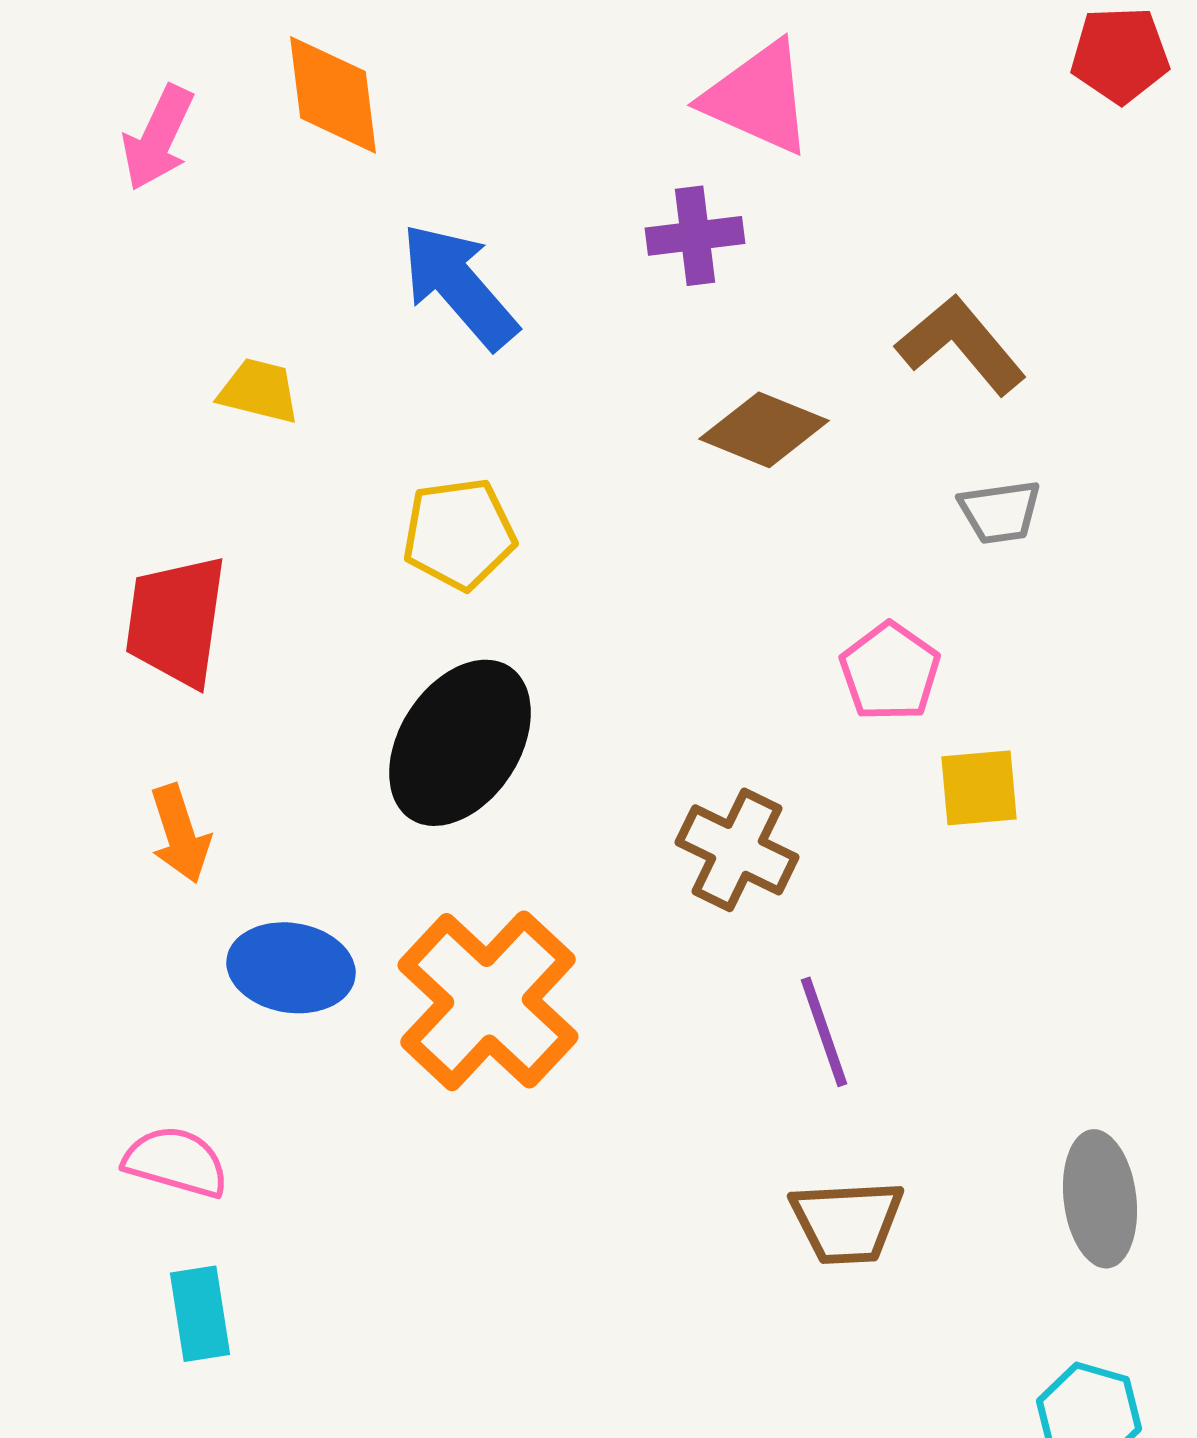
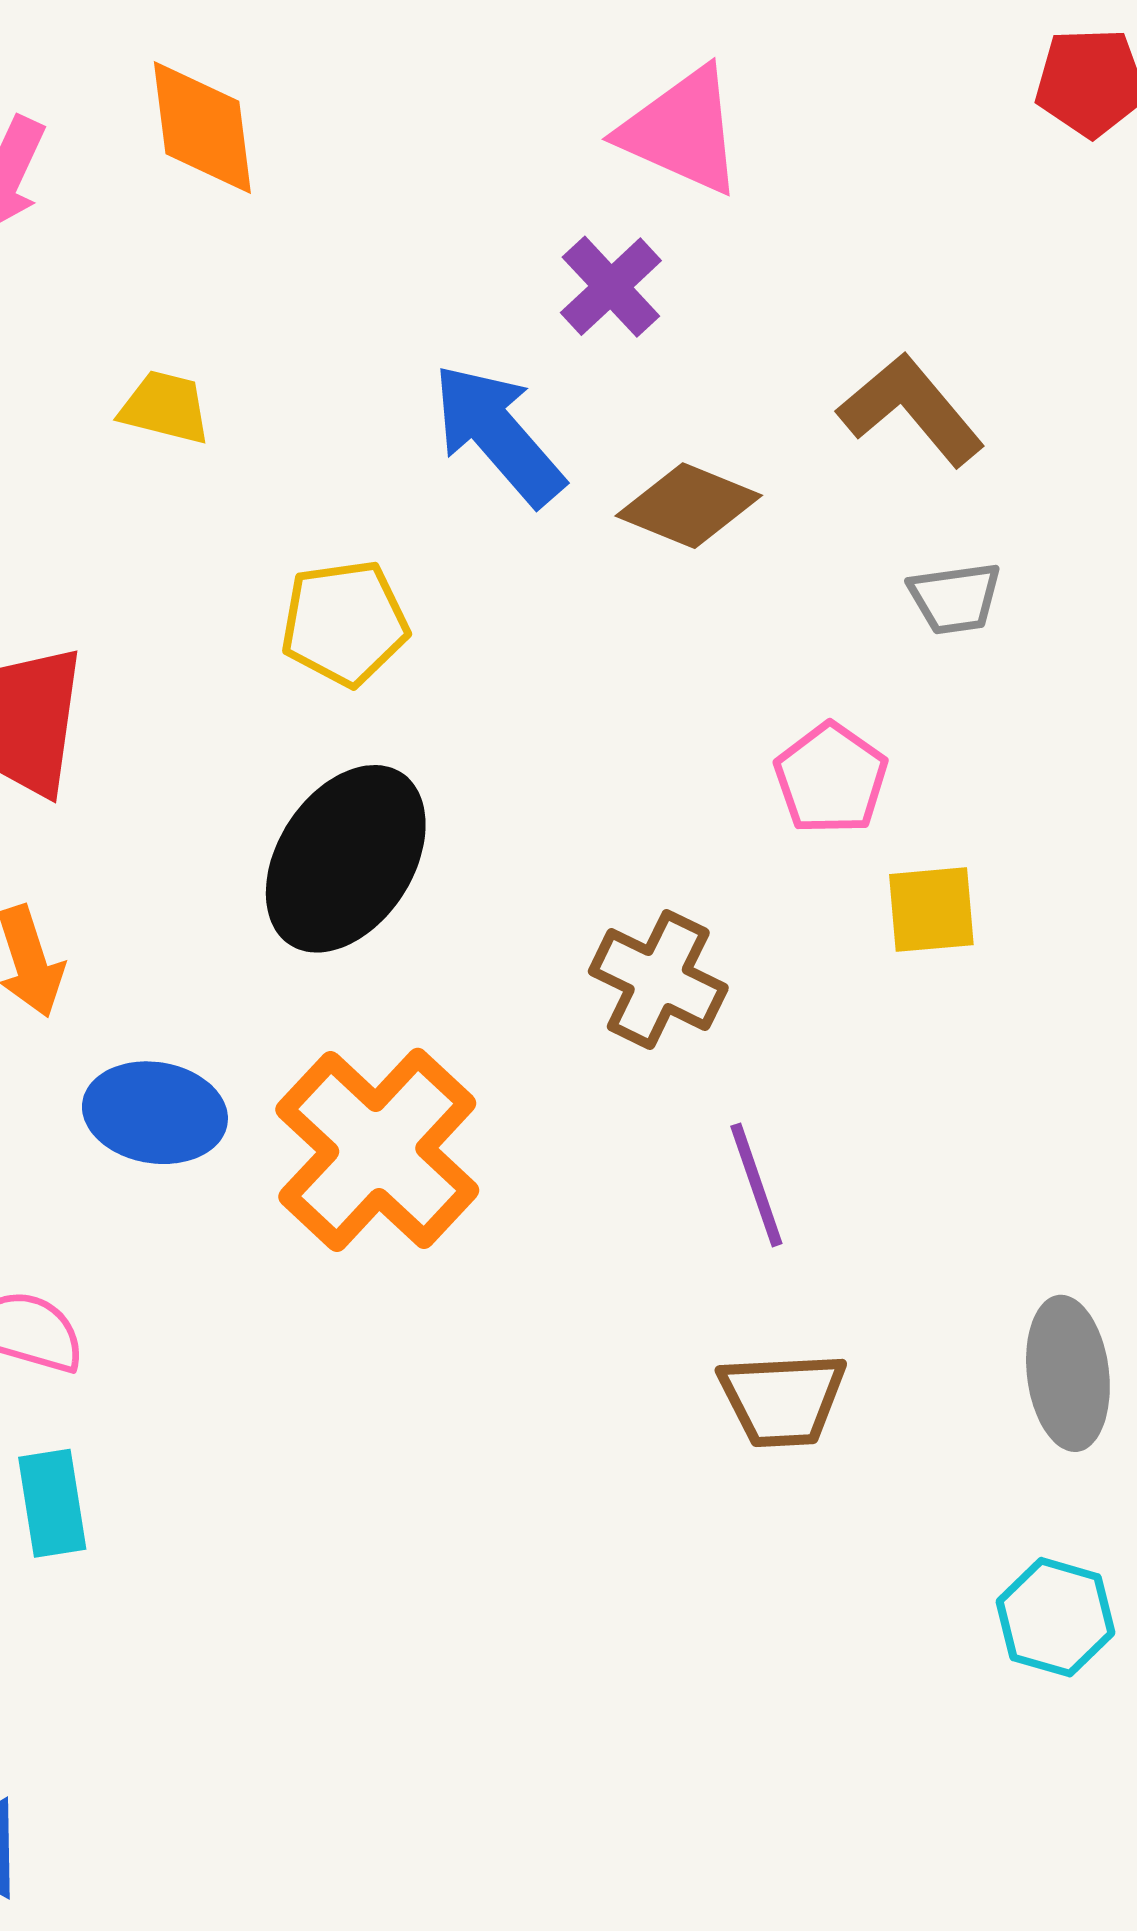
purple cross: (695, 236) -> (611, 287), turned -36
blue arrow: (459, 286) -> (498, 434), moved
yellow trapezoid: (259, 391) -> (165, 407), moved

